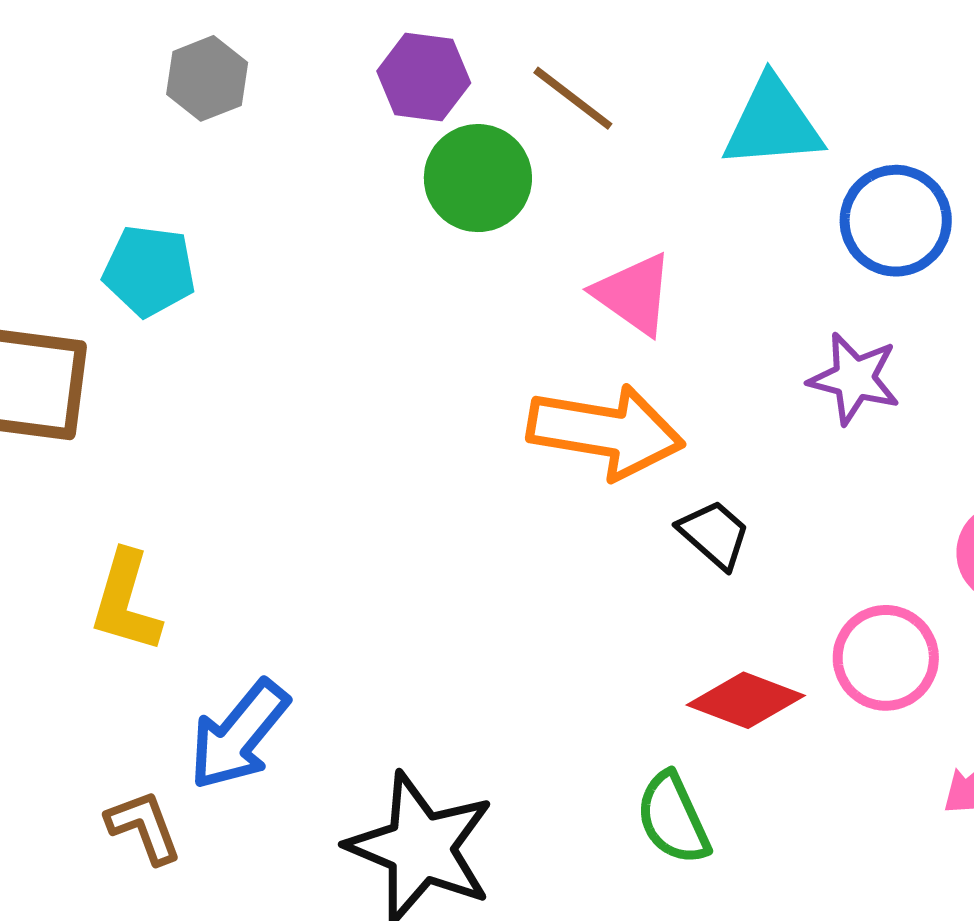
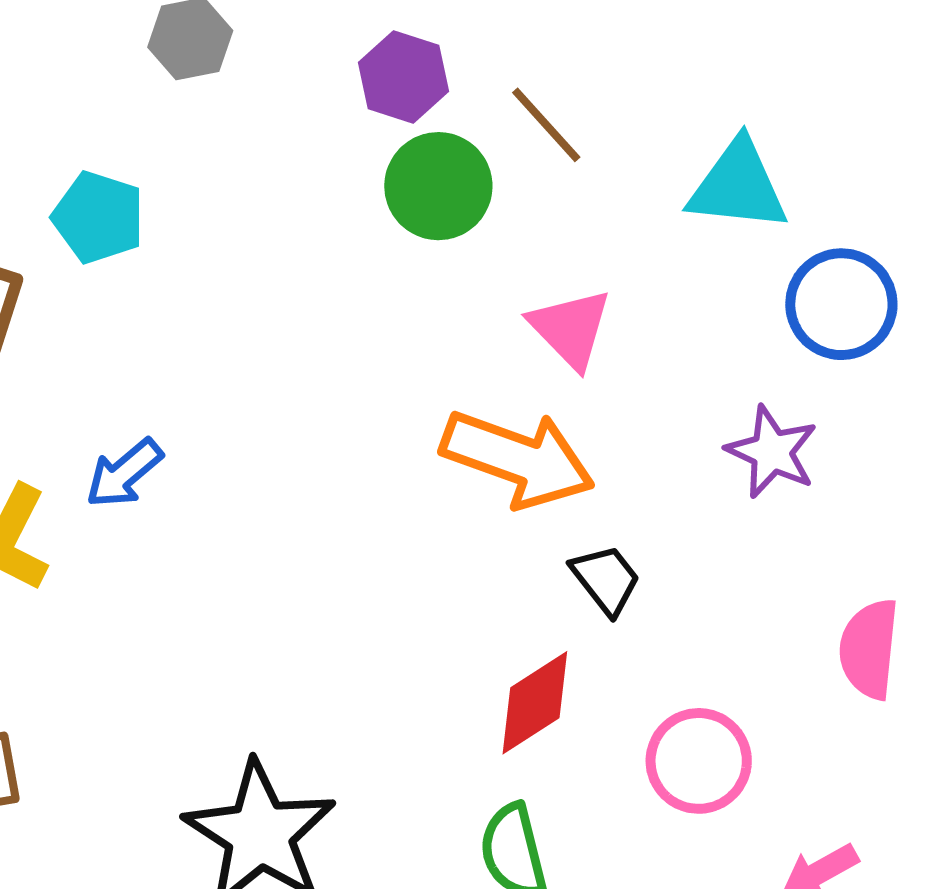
pink circle: (886, 658) -> (699, 761), moved
red diamond: (746, 700) -> (535, 703), moved, turned -64
blue arrow: (239, 735) -> (124, 473), moved, size x0.7

